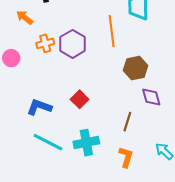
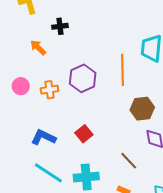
orange cross: (45, 43) -> (50, 90), moved
brown line: (127, 122) -> (129, 161), turned -66

